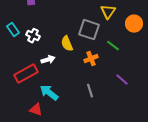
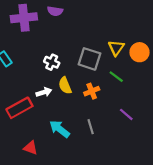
yellow triangle: (108, 12) -> (116, 48), moved
white cross: (33, 36) -> (52, 62), moved
yellow semicircle: (67, 44) -> (65, 86), moved
cyan arrow: (49, 93) -> (59, 129), moved

